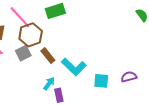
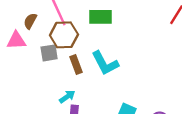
cyan L-shape: (74, 67) -> (105, 63), moved

